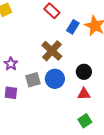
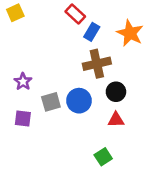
blue rectangle: (73, 27) -> (92, 32), moved
brown cross: (52, 51) -> (97, 64), moved, turned 35
green square: (85, 121) -> (103, 157), moved

